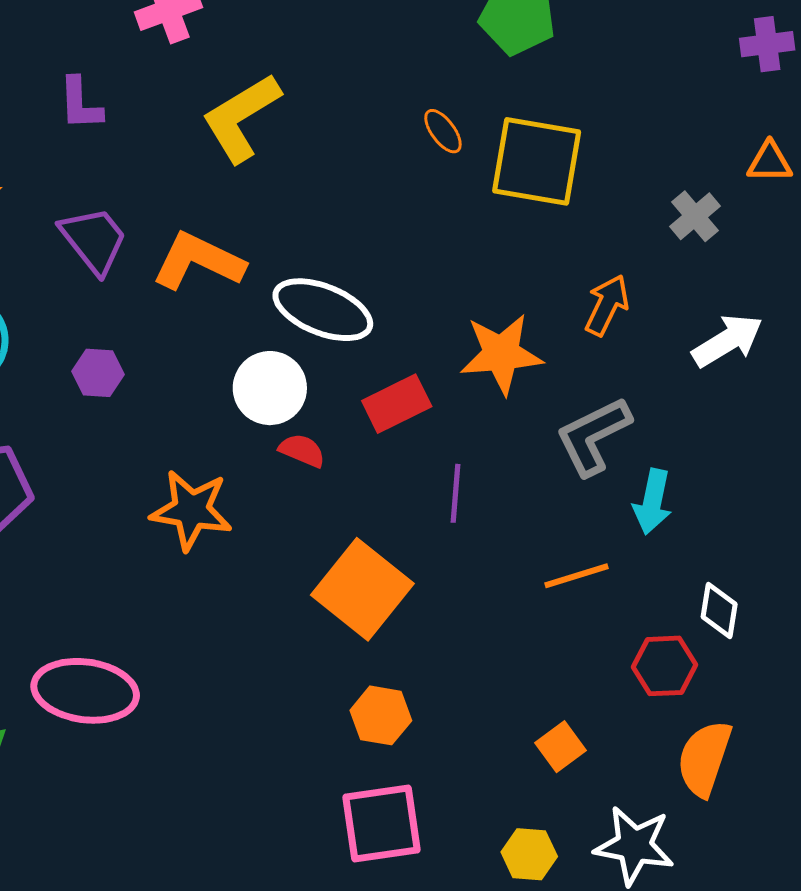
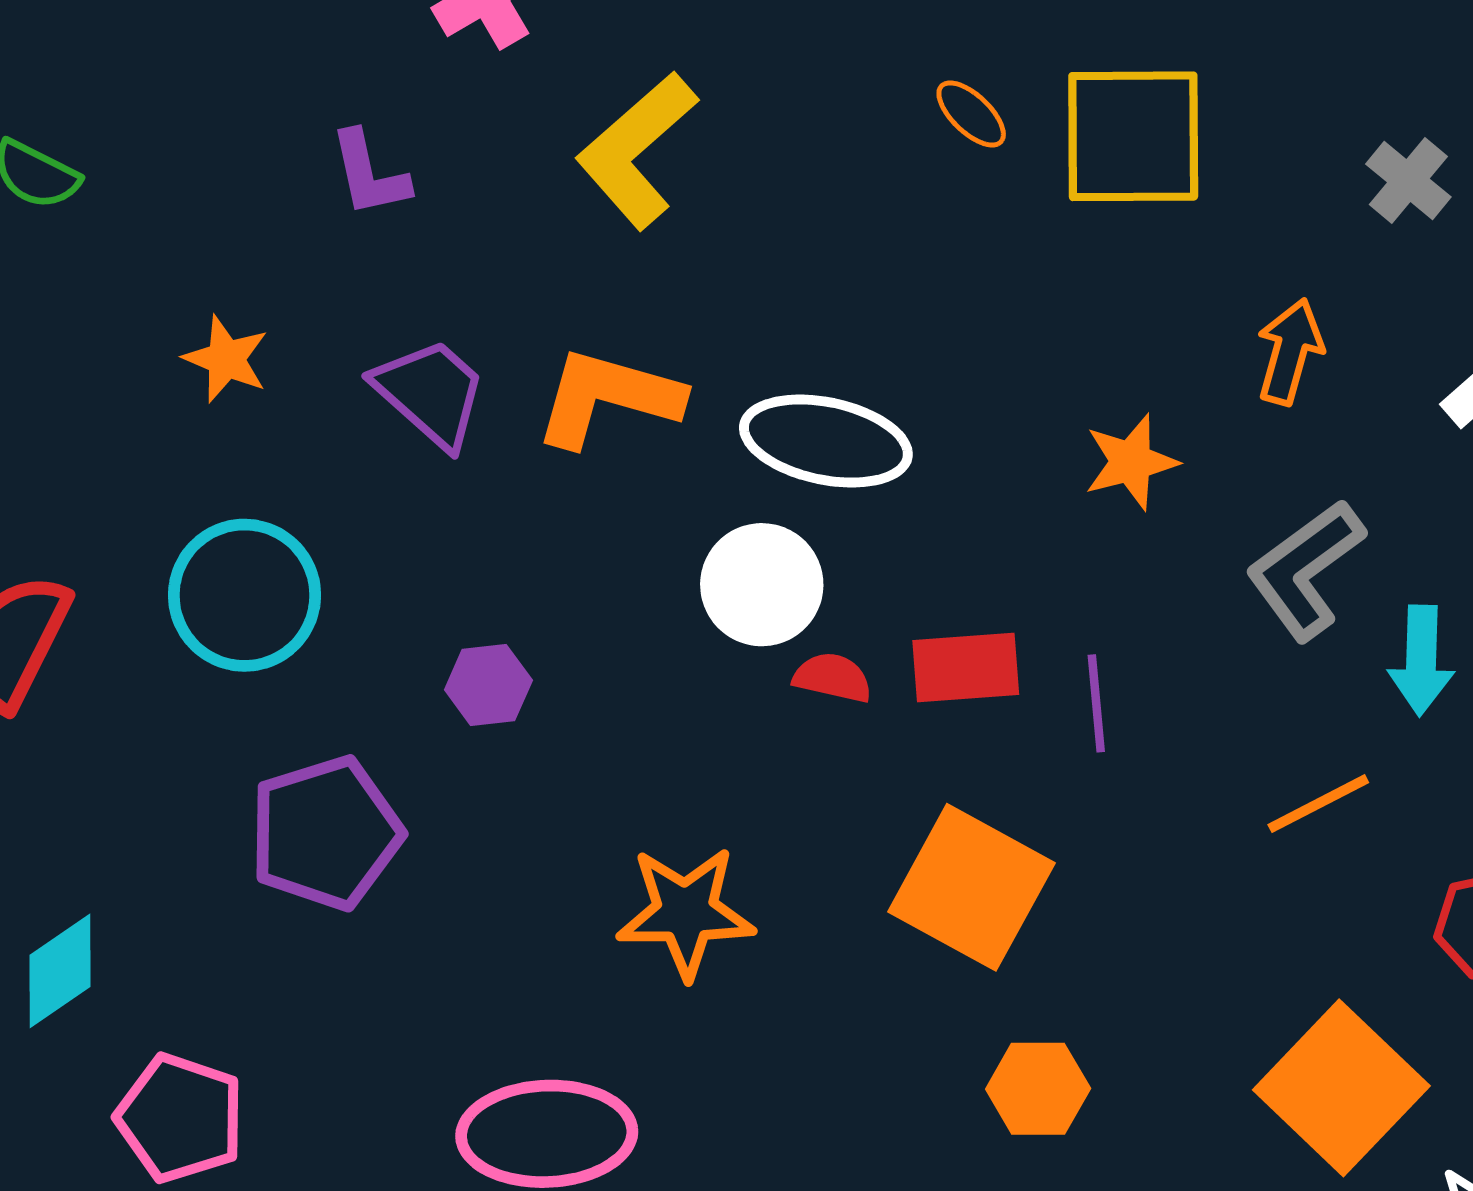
orange star: (501, 354) -> (1131, 462), size x0.7
purple hexagon: (98, 373) -> (488, 685), moved
red rectangle: (397, 404) -> (966, 668), moved, turned 32
orange star: (191, 510) -> (686, 912), moved
orange square: (560, 747) -> (1341, 1088), size x2.0

